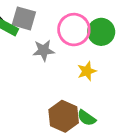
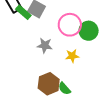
gray star: (44, 50) -> (45, 45), moved

